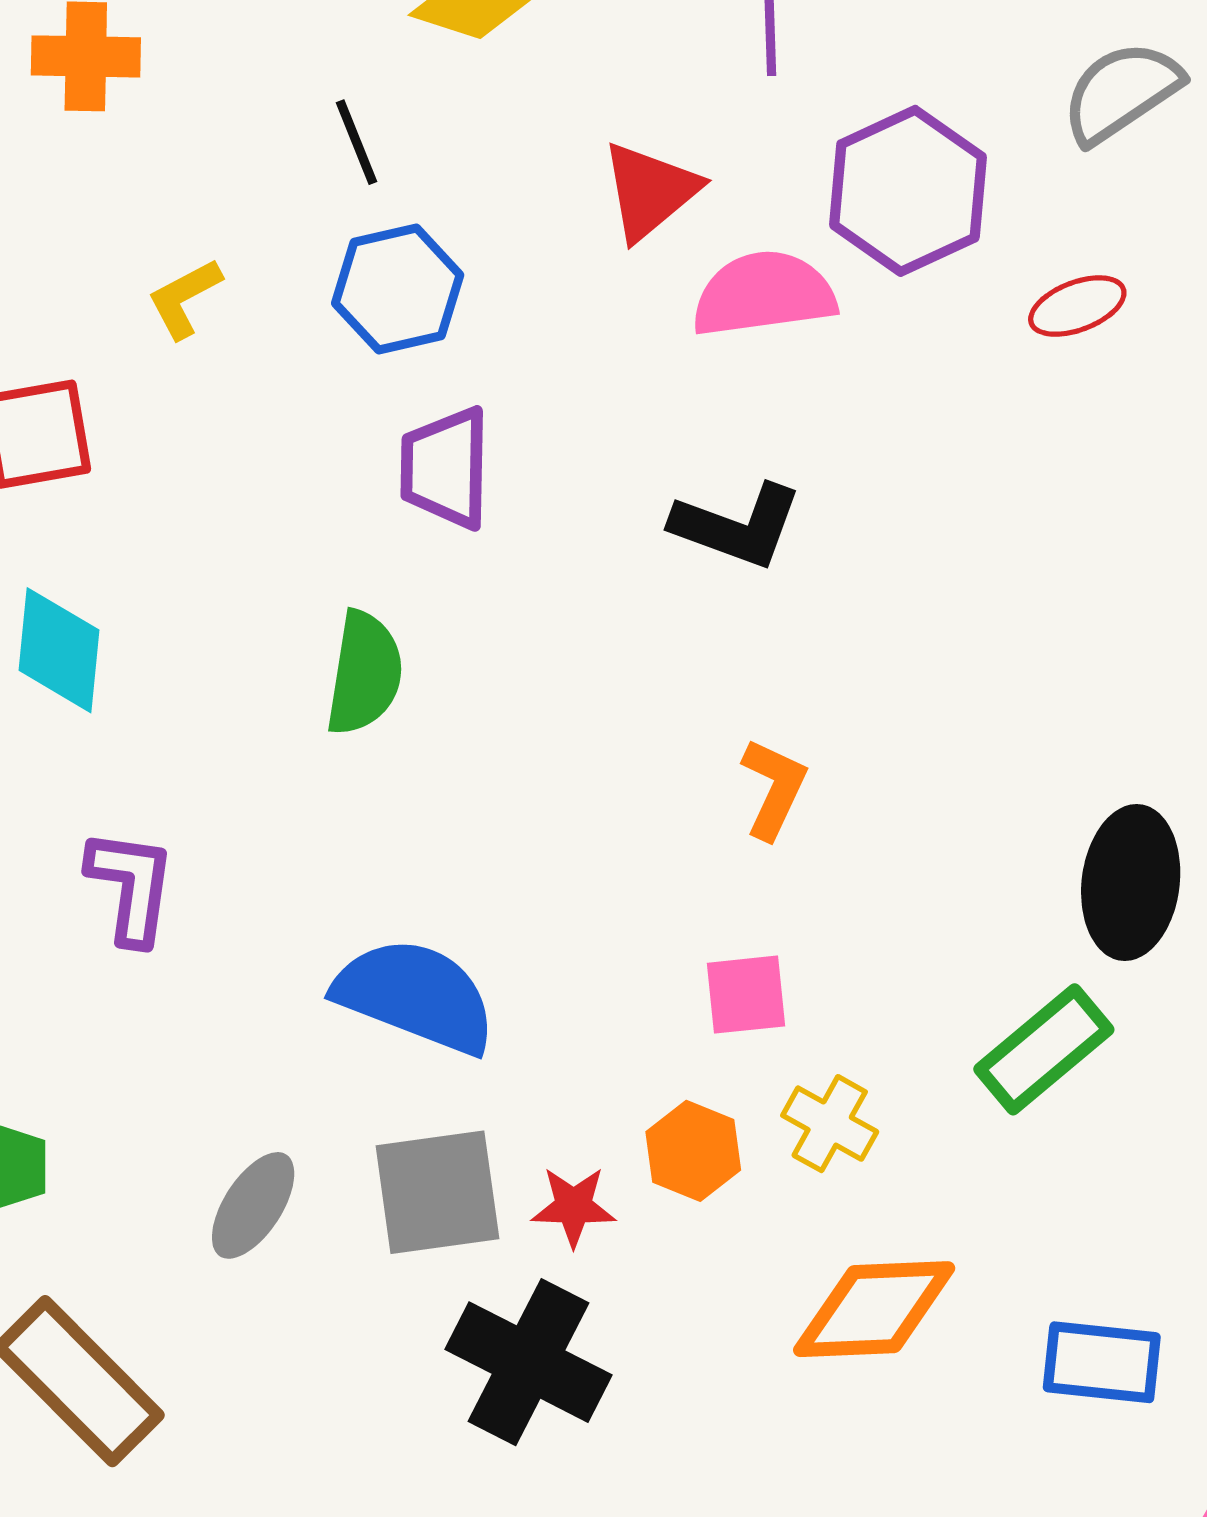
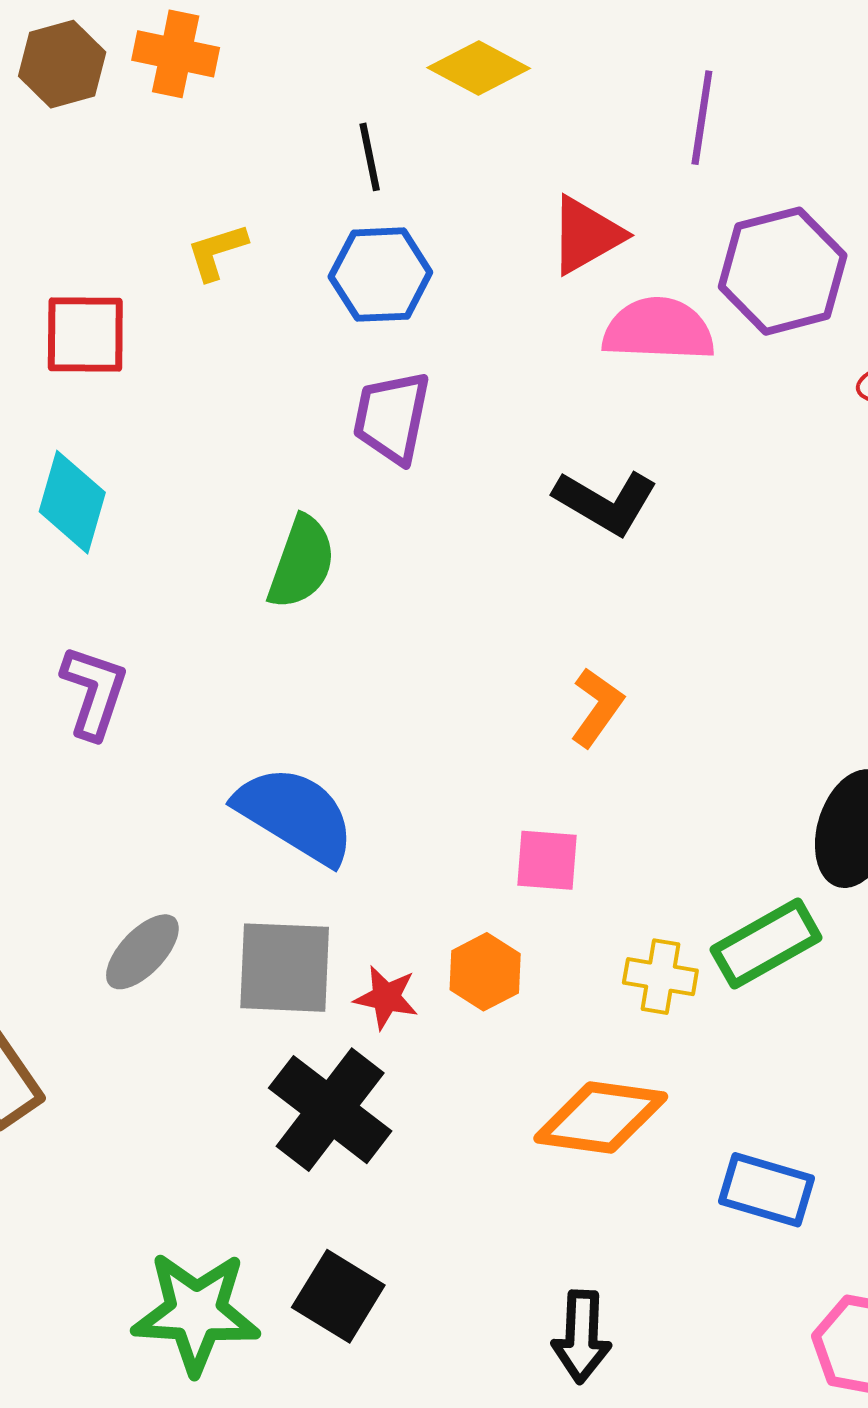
yellow cross: (830, 1124) -> (660, 977), moved, turned -30

